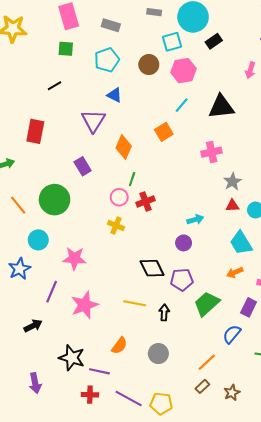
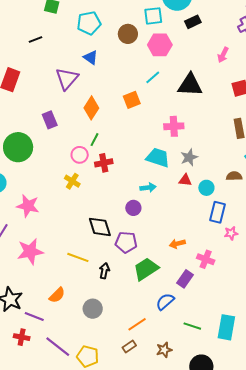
cyan trapezoid: (241, 243) -> (158, 158), moved, turned 130
brown star: (232, 393) -> (164, 350), moved

